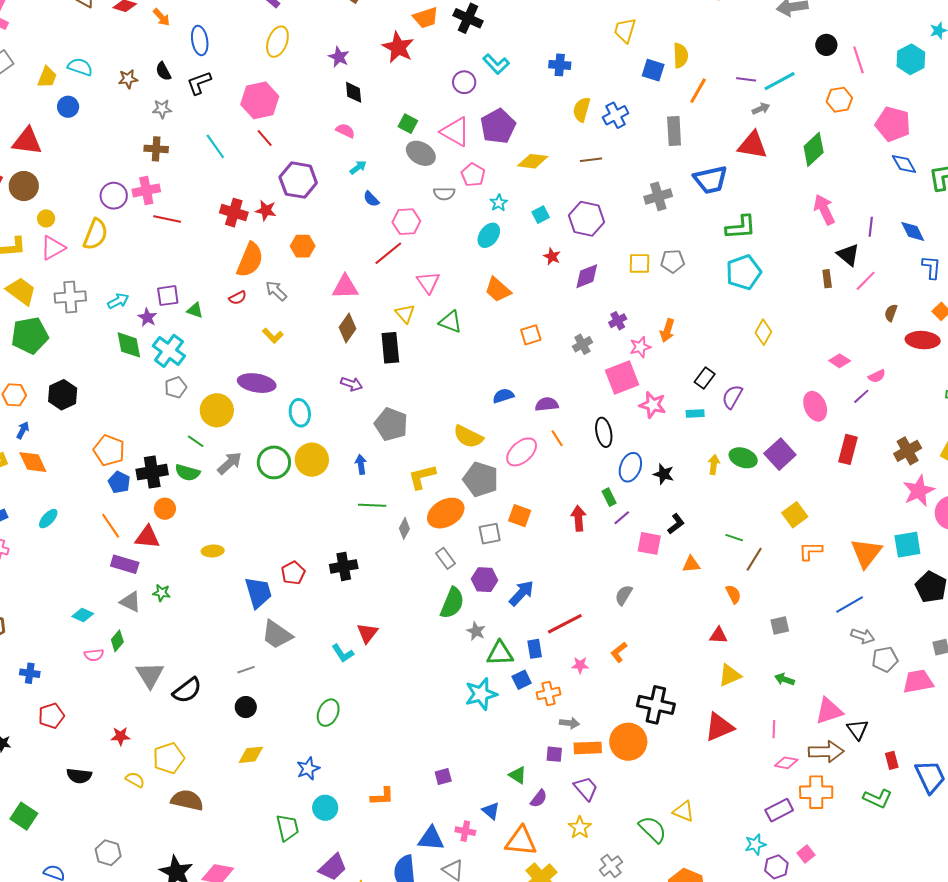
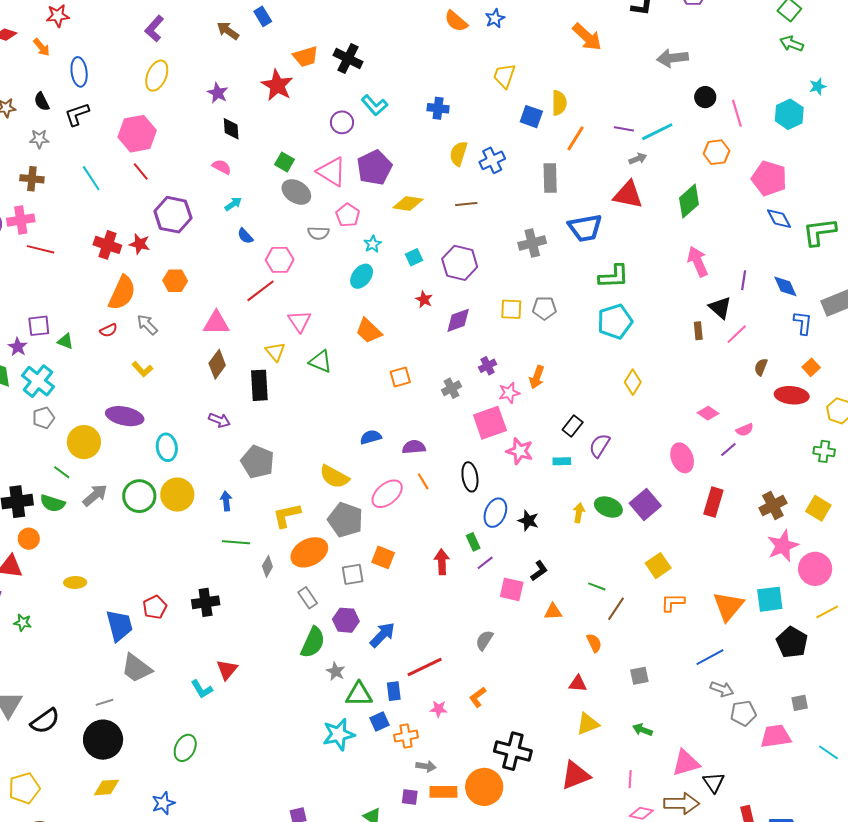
black circle: (246, 707) -> (103, 740), size x1.8

